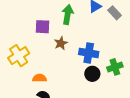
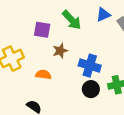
green arrow: (68, 15) -> (72, 20), turned 120
orange semicircle: (40, 78) -> (43, 75), moved

